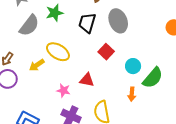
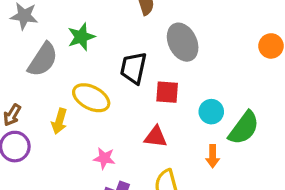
black trapezoid: (87, 23) -> (133, 68), moved
red square: (106, 52) -> (167, 92), turned -35
yellow arrow: (37, 65) -> (59, 121), turned -35
red triangle: (87, 80) -> (156, 137), moved

